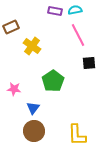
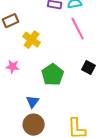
black square: (89, 63) -> (89, 68), moved, turned 32
pink star: (14, 89) -> (13, 67), moved

